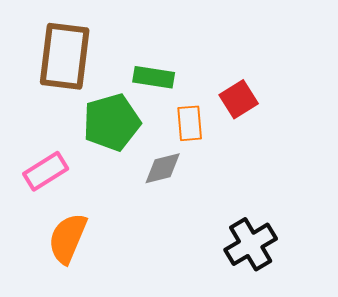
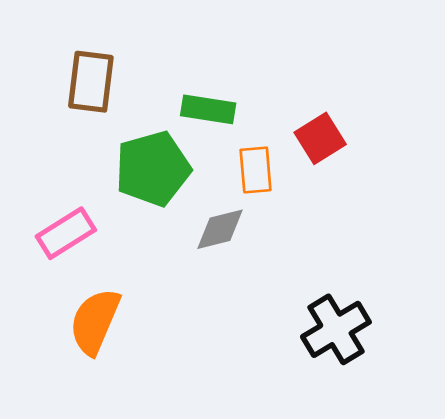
brown rectangle: (65, 56) -> (91, 82), size x0.7

